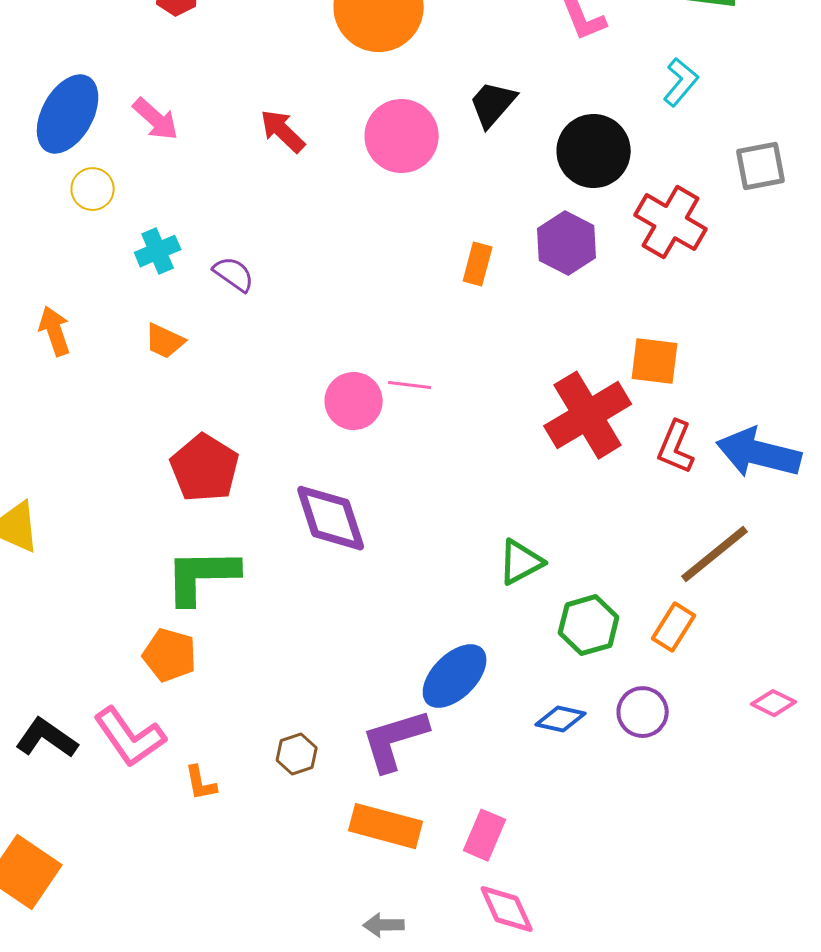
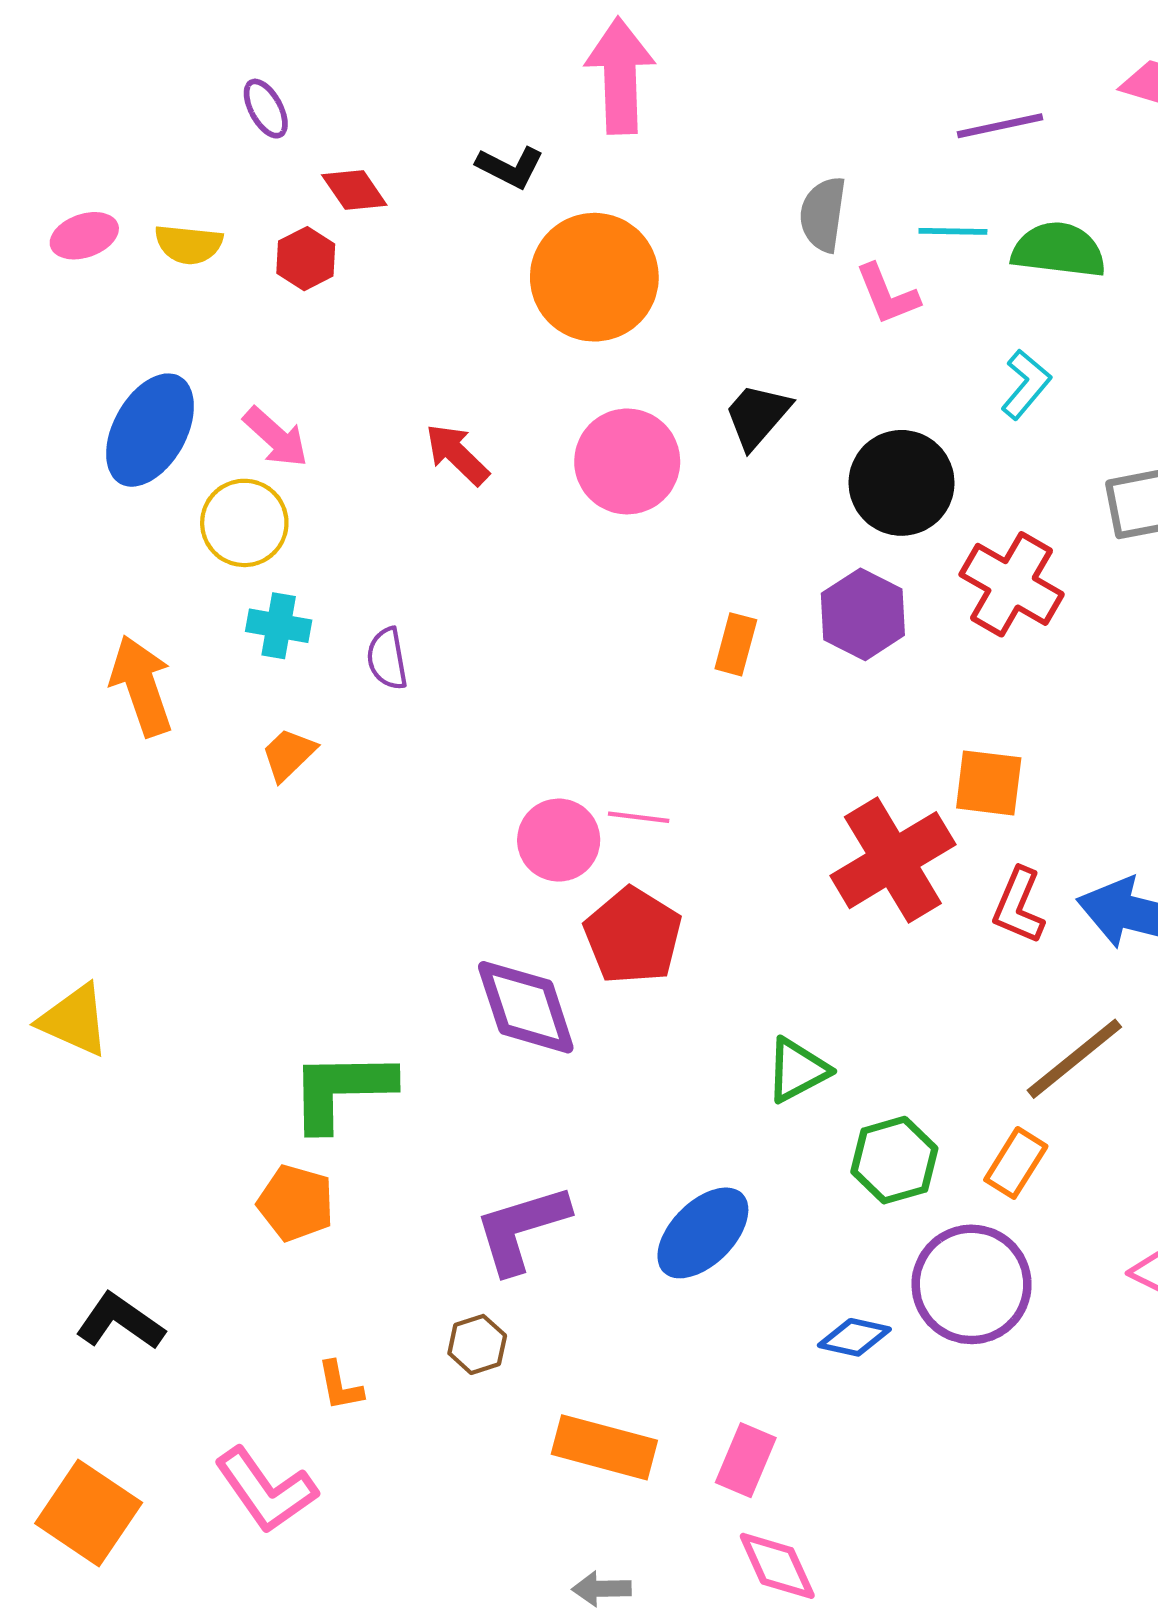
yellow circle: (93, 189) -> (244, 523), moved, size x1.4
cyan cross: (158, 251) -> (279, 626), turned 33
purple semicircle: (234, 274) -> (387, 659), turned -135
orange arrow: (55, 331) -> (141, 686), moved, size x1.4
orange trapezoid: (165, 341) -> (289, 754), turned 111
red pentagon: (205, 468) -> (633, 936), moved
purple circle: (643, 712) -> (972, 1284), size x1.6
blue diamond: (561, 719) -> (854, 1337), moved
pink L-shape: (130, 737) -> (266, 1490), moved
purple L-shape: (395, 740) -> (521, 1229), moved

